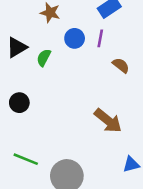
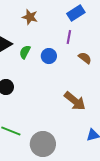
blue circle: (75, 38) -> (49, 56), moved

